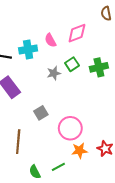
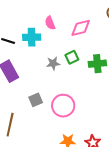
pink semicircle: (50, 40) -> (50, 23), moved
pink circle: (70, 128) -> (63, 106), moved

